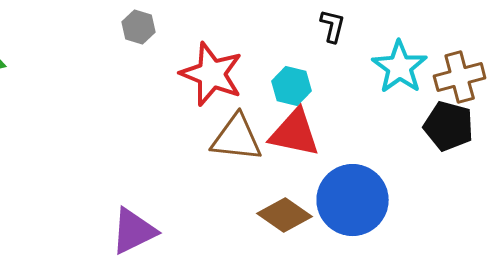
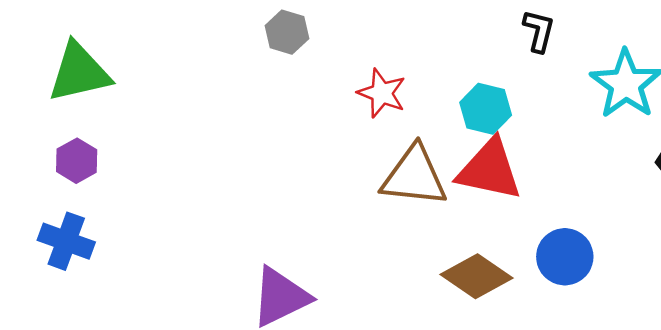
red star: (212, 74) -> (382, 93), size x0.6
blue circle: (353, 200) -> (565, 257), size x0.6

